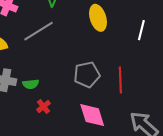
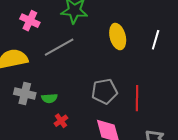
white line: (141, 30) -> (156, 40), moved

